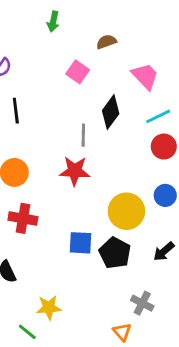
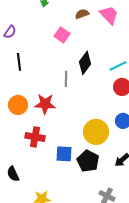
pink trapezoid: (145, 76) -> (109, 15), moved
red star: (75, 171) -> (45, 104), moved
red cross: (23, 218) -> (35, 137), moved

